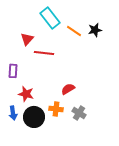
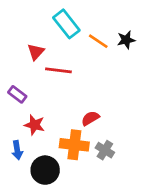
purple rectangle: (13, 71) -> (17, 94), turned -56
orange cross: (56, 109) -> (74, 145), size x1.5
black circle: (34, 117) -> (45, 170), moved

